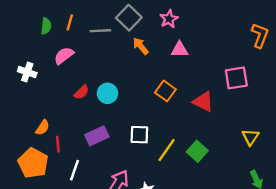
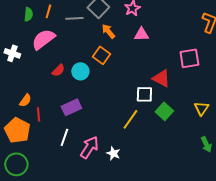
pink semicircle: (64, 56) -> (43, 39), size x1.4
orange square: (165, 91) -> (101, 55), moved
white square: (139, 135) -> (144, 94), moved
green square: (197, 151) -> (164, 111), moved
white line: (74, 170) -> (64, 137), moved

